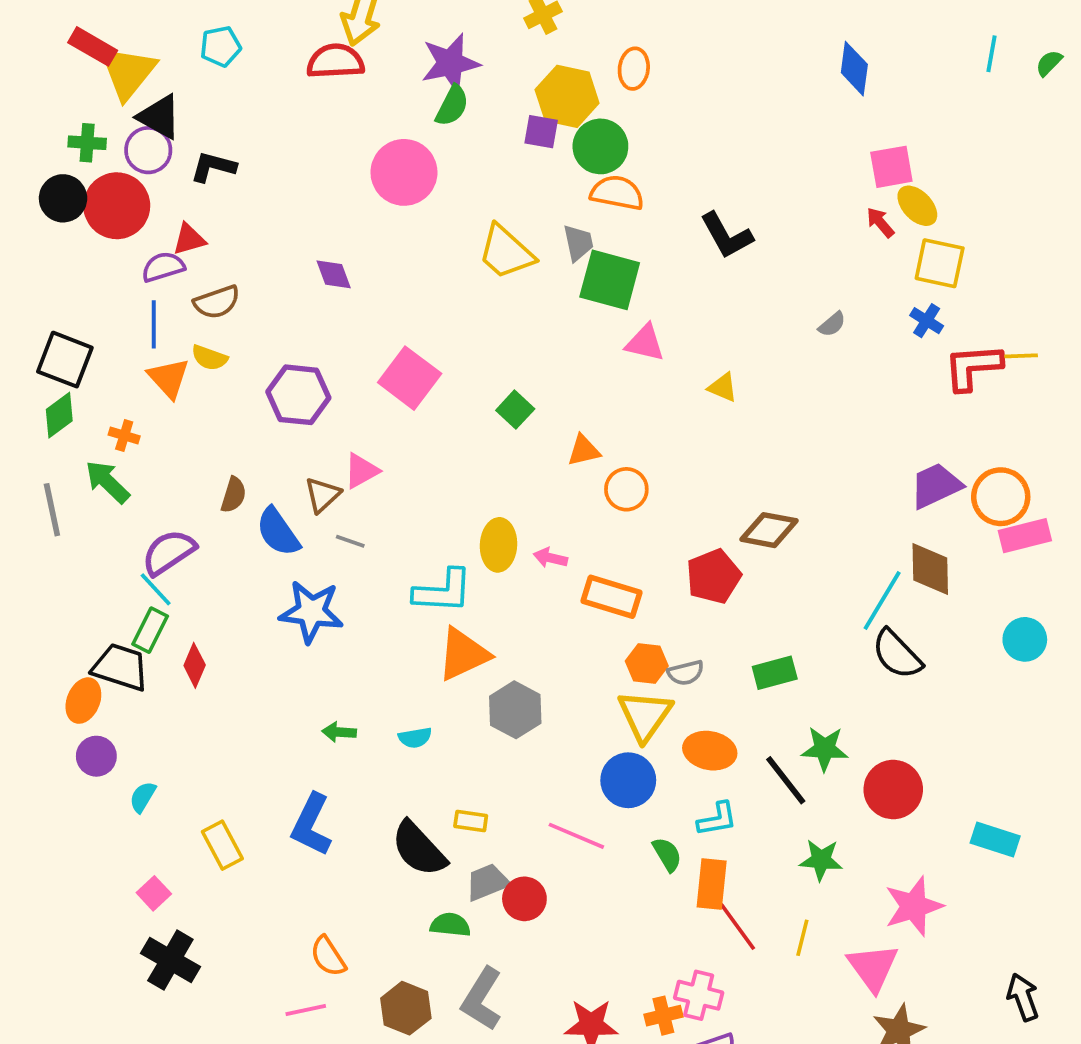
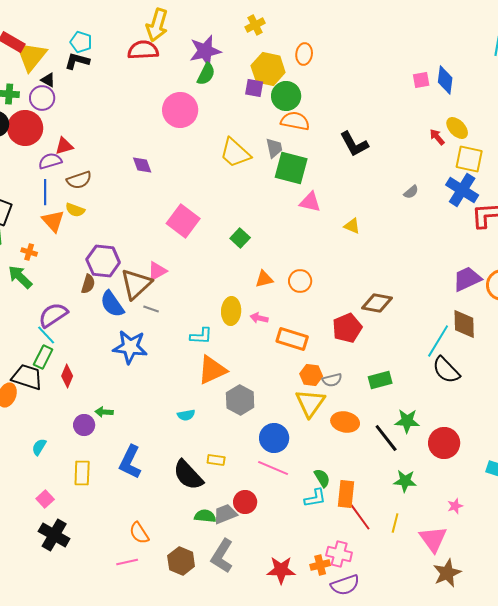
cyan pentagon: (221, 46) -> (81, 42), turned 30
blue diamond: (854, 69) -> (445, 80), moved
black triangle: (159, 117) -> (48, 80), size x0.6
black L-shape: (213, 167) -> (77, 61), moved
pink square: (891, 167) -> (421, 80), moved, size x0.7
blue cross: (927, 321) -> (462, 190), size x1.8
purple hexagon: (298, 395) -> (103, 261), moved
orange triangle: (584, 450) -> (264, 279), moved
brown triangle: (322, 495) -> (136, 284), size x1.6
cyan L-shape: (443, 591) -> (201, 336), size x0.7
green arrow: (339, 732) -> (104, 412), moved
purple circle: (96, 756) -> (84, 425), moved
blue circle: (628, 780) -> (274, 438), moved
cyan L-shape: (717, 819) -> (315, 498), moved
yellow rectangle: (222, 845) -> (82, 473), turned 30
gray trapezoid: (487, 882) -> (225, 514), moved
pink star: (914, 906) -> (455, 506), size x0.5

